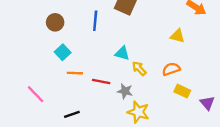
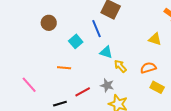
blue line: (95, 21) -> (96, 29), moved, turned -30
cyan square: (63, 52) -> (76, 41), moved
red line: (101, 82) -> (83, 92), moved, turned -42

